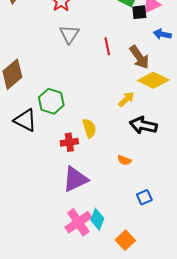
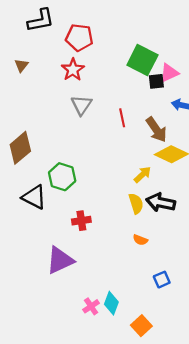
yellow semicircle: (89, 128) -> (136, 204), moved
purple triangle: (75, 179) -> (60, 260), moved
pink cross: (78, 222) -> (91, 306), size x0.6

